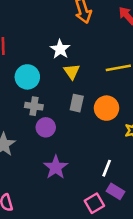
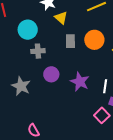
purple circle: (46, 127) -> (51, 74), moved
purple star: (56, 167) -> (80, 82), moved

